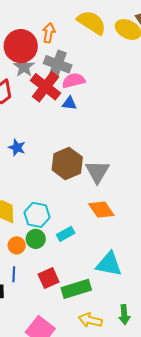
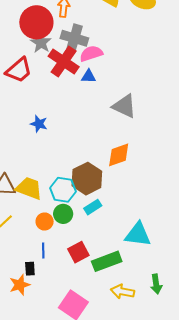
brown hexagon: (67, 163) -> (87, 179), moved
gray triangle: (97, 172) -> (124, 106), moved, turned -32
orange diamond: (101, 210) -> (119, 155), moved, turned -72

